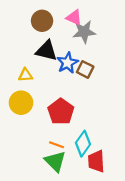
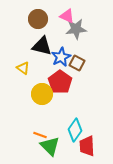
yellow triangle: (25, 75) -> (23, 68), turned 40
yellow circle: (21, 103) -> (42, 94), moved
red pentagon: (61, 112) -> (60, 82), moved
orange line: (56, 145) -> (40, 135), moved

